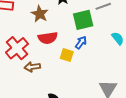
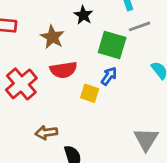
green square: (83, 20) -> (112, 45), turned 30
brown arrow: (32, 67) -> (46, 133), moved

